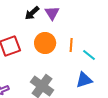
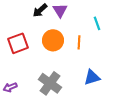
cyan line: (89, 55) -> (97, 23), moved, turned 32

